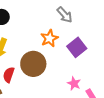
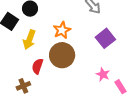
orange star: (49, 38) -> (62, 30), moved

